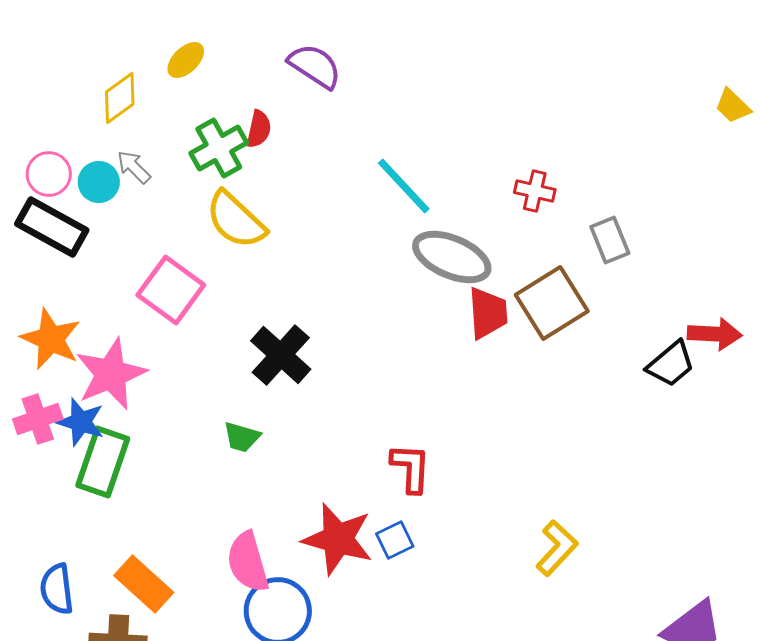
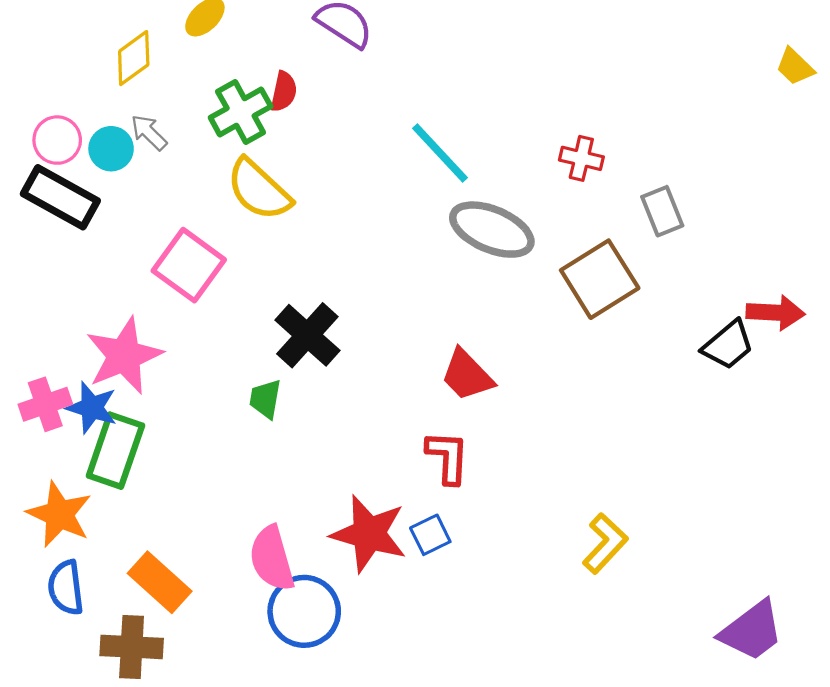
red trapezoid: (488, 313) -> (467, 375), moved, turned 140
orange star: (51, 339) -> (59, 514), moved
green trapezoid: (242, 437) -> (265, 399), moved, turned 84

